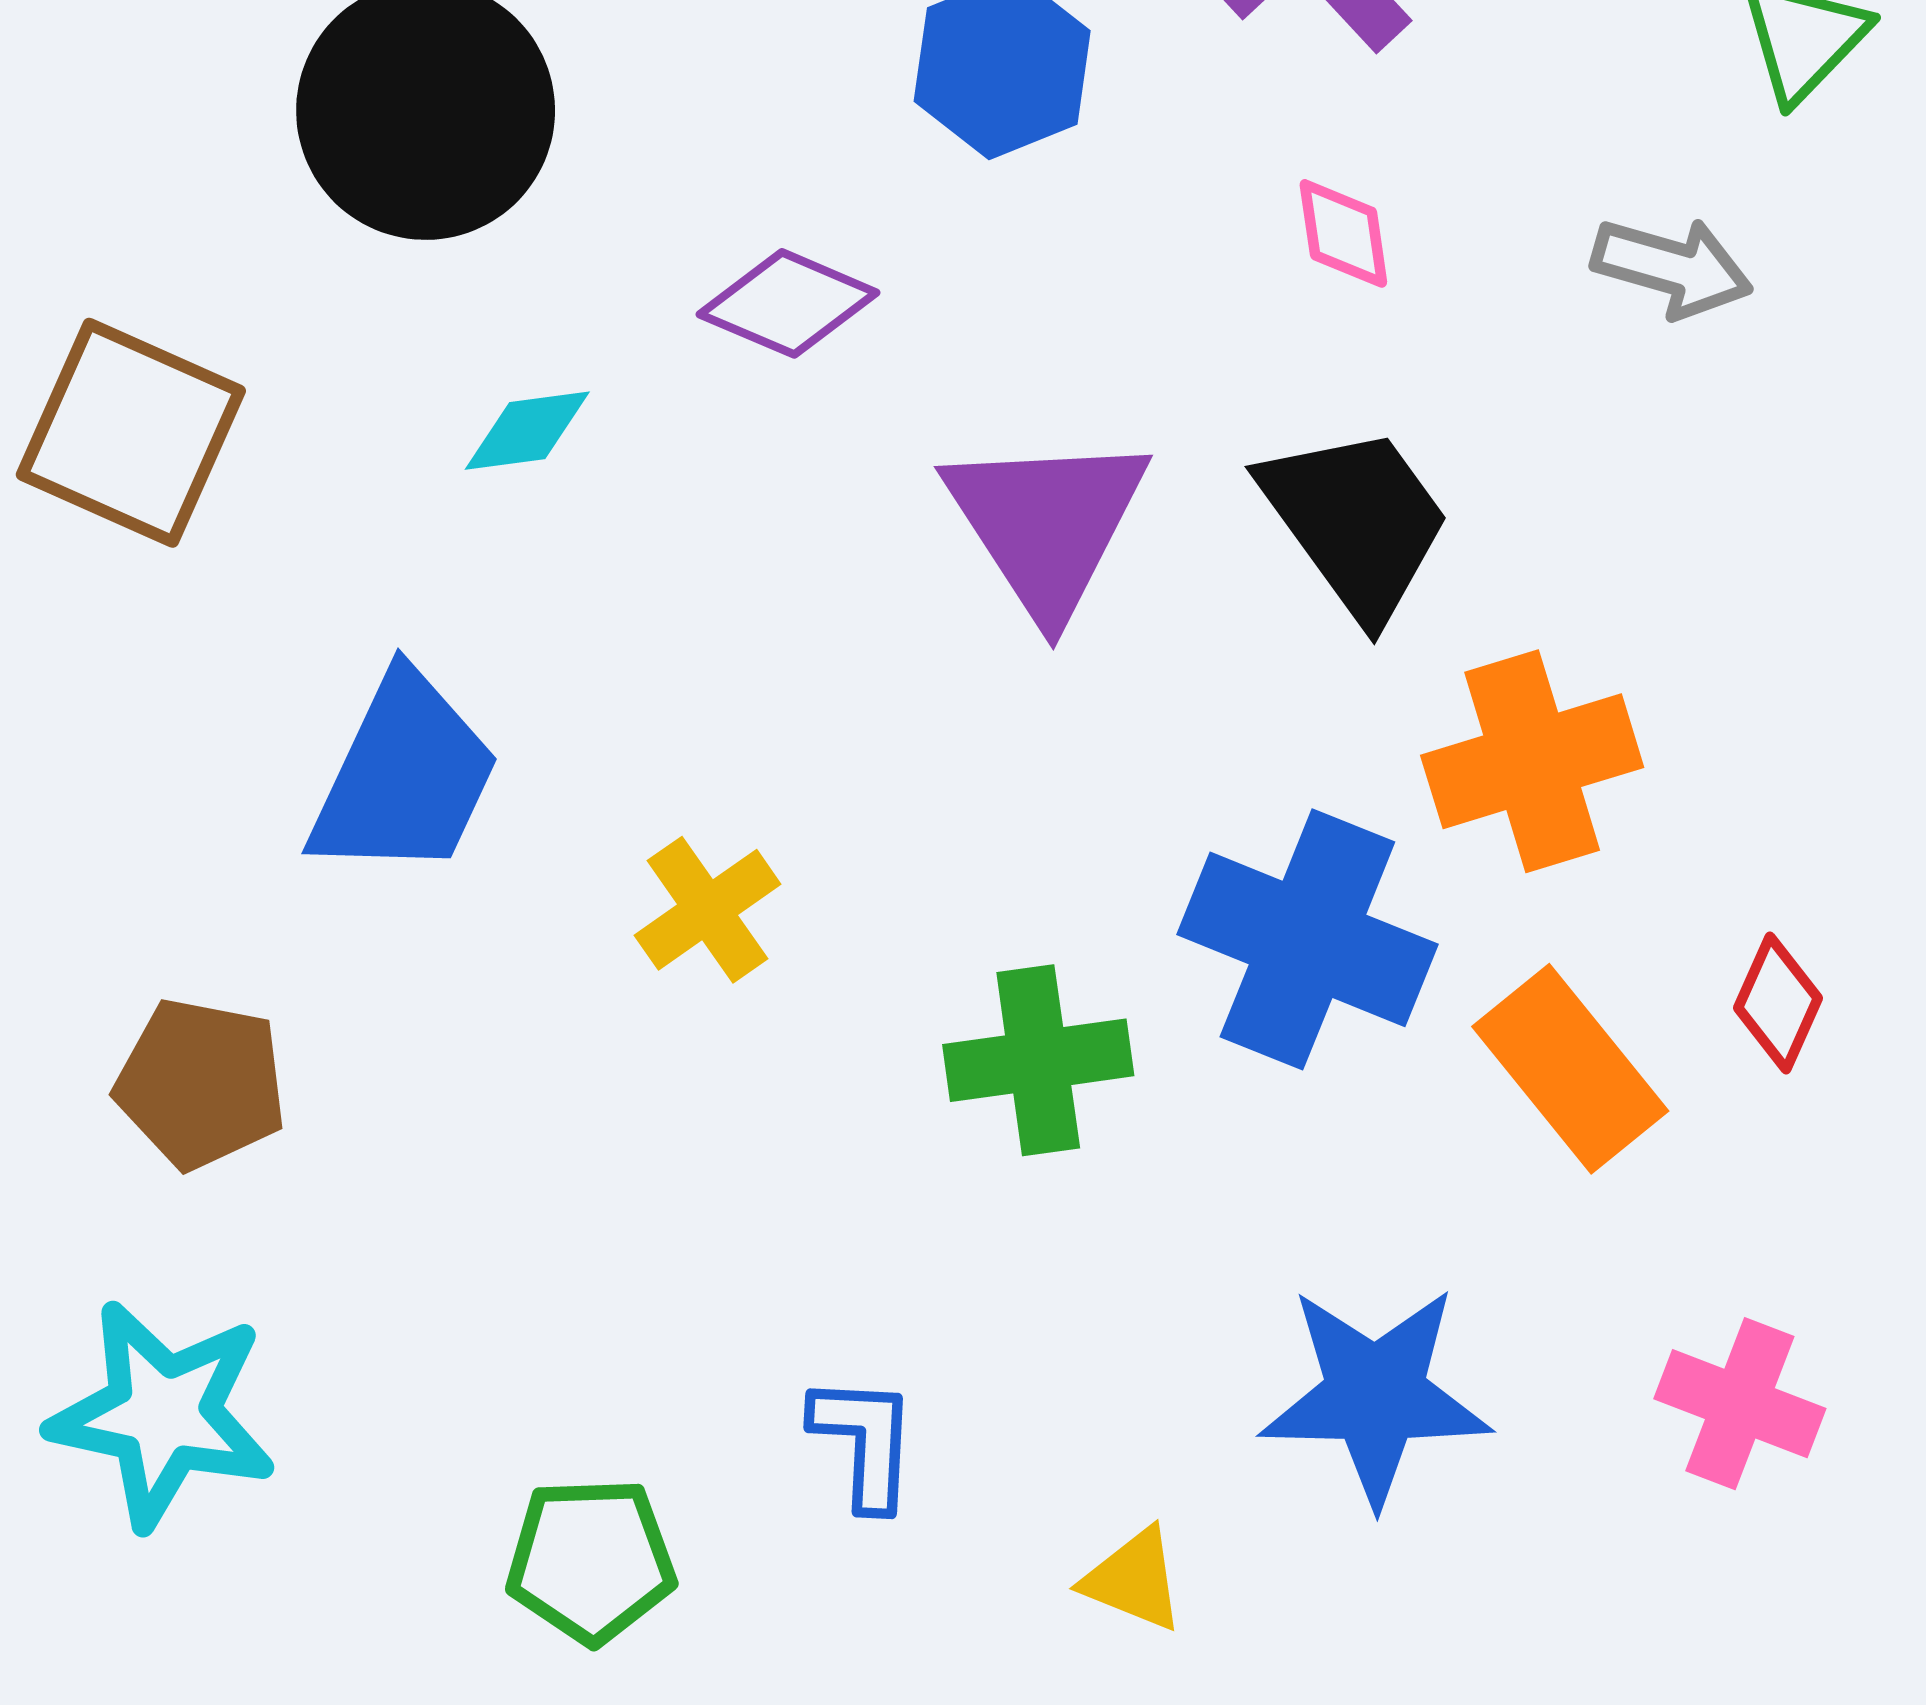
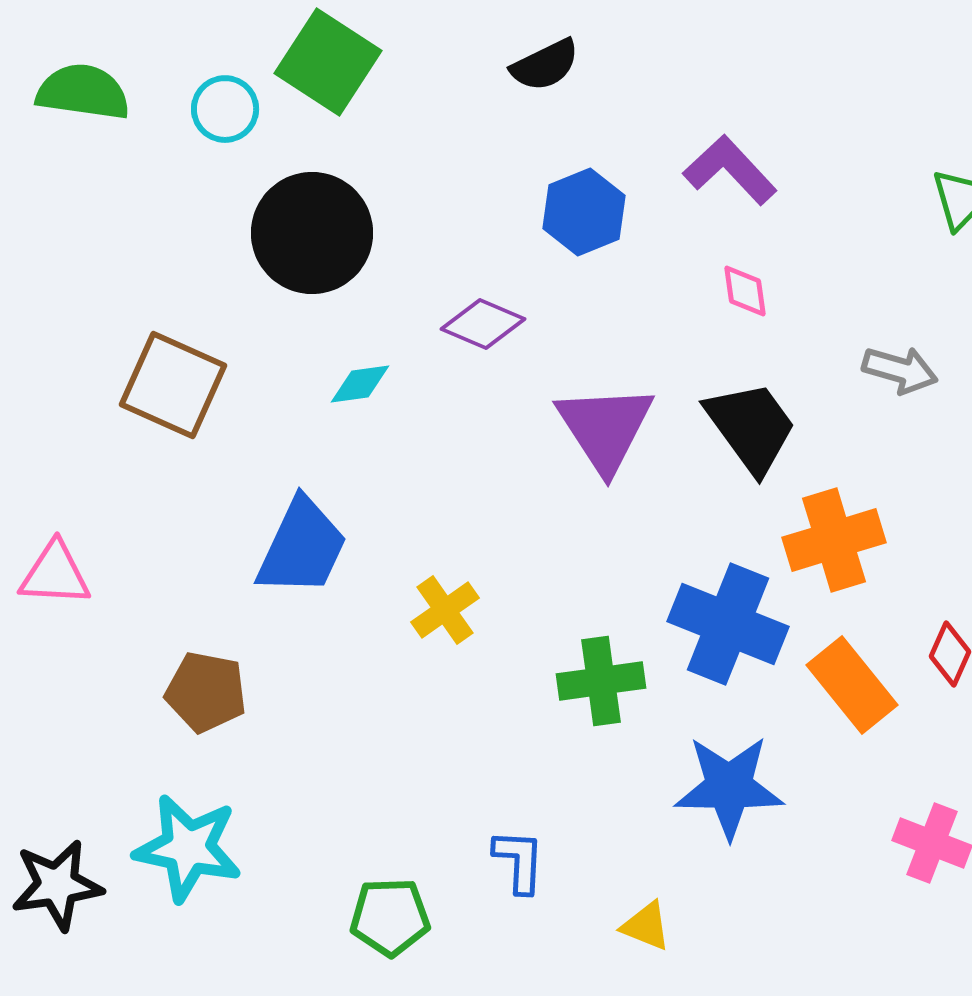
gray arrow: (1672, 267) -> (900, 370), moved
blue star: (1375, 1395) -> (729, 787), moved

